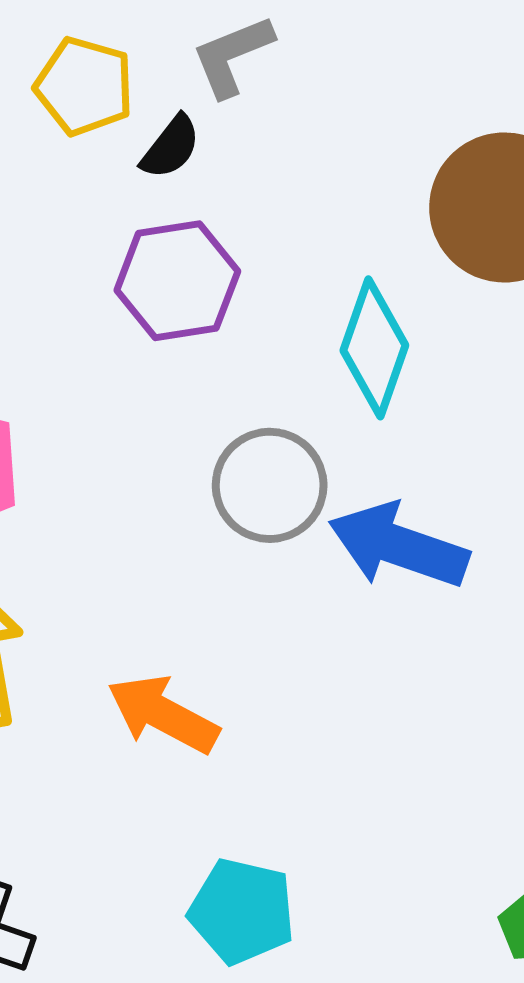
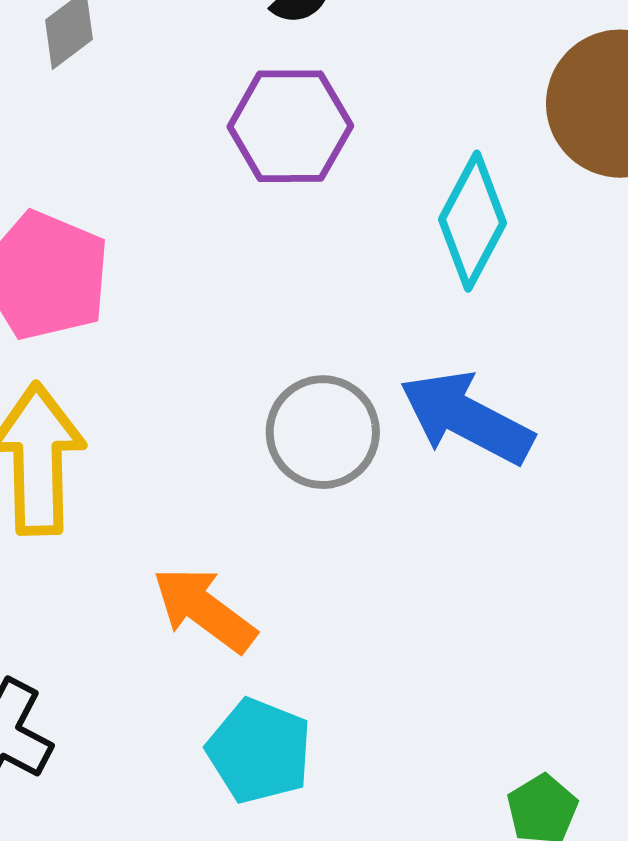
gray circle: (270, 485) -> (323, 432), moved
orange arrow: (163, 714) -> (204, 609), moved

